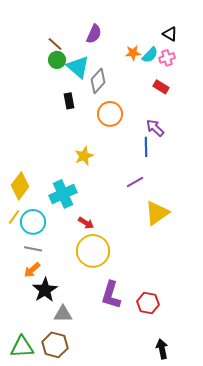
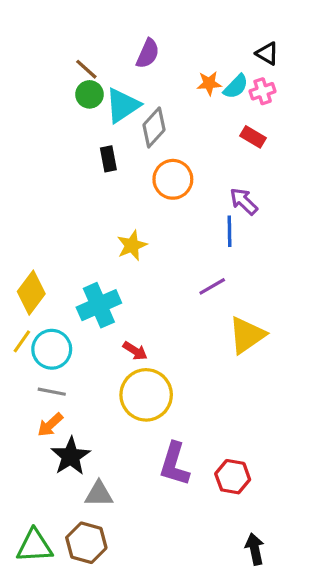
cyan triangle: (78, 67) -> (123, 105), turned 45

